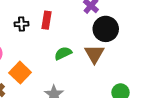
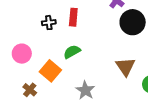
green semicircle: (63, 53) -> (72, 52), moved
brown triangle: (94, 54) -> (125, 67), moved

